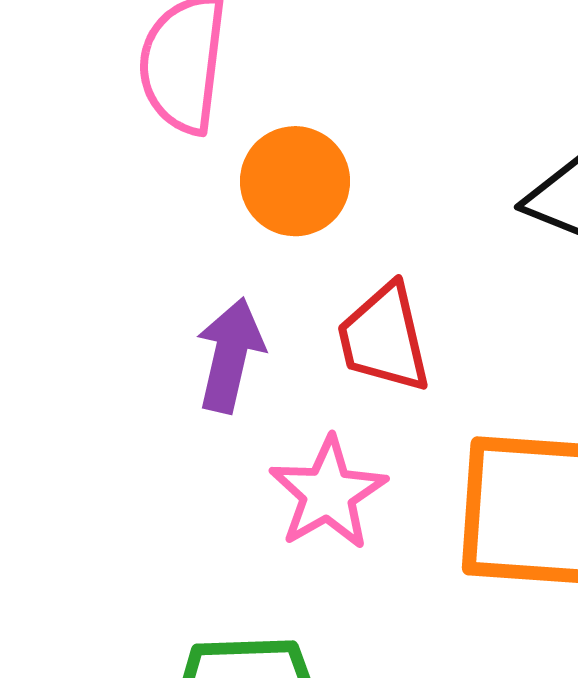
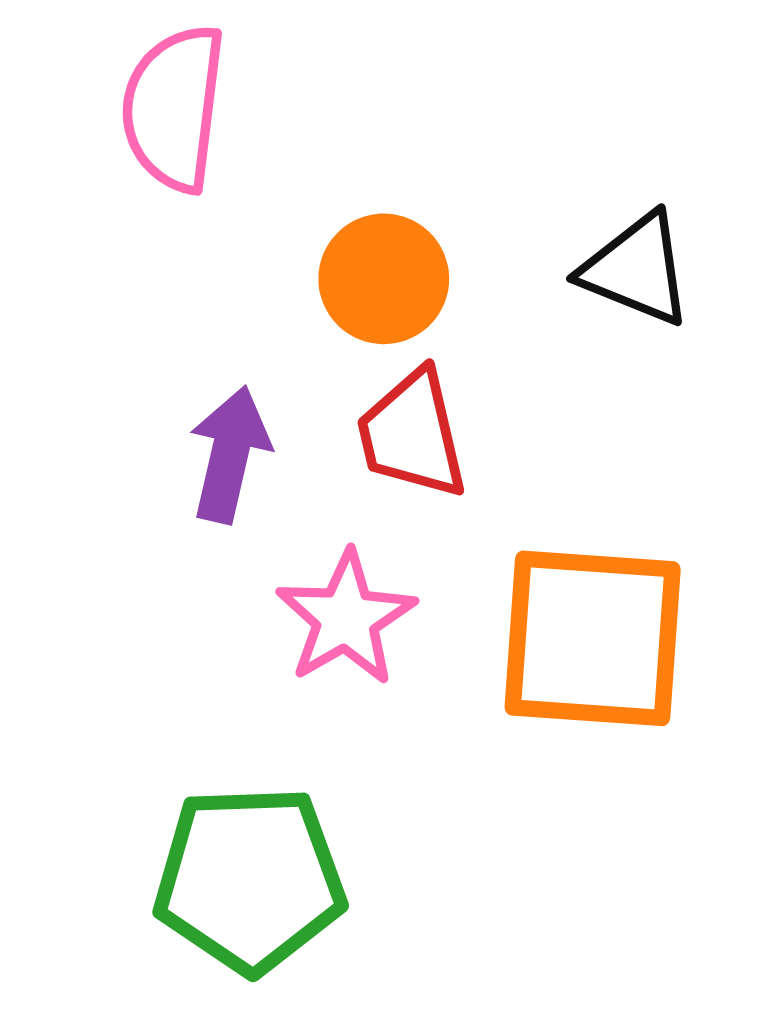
orange circle: (295, 181) -> (384, 279), moved

